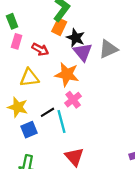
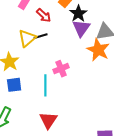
orange star: (67, 74) -> (98, 50), moved
yellow triangle: (29, 78) -> (27, 38), turned -48
black line: (47, 112) -> (41, 36), moved

